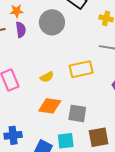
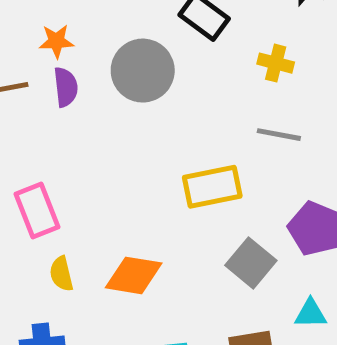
yellow semicircle: (47, 77) -> (61, 274), moved, turned 104
gray square: (77, 113) -> (251, 263), moved, turned 30

